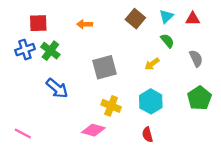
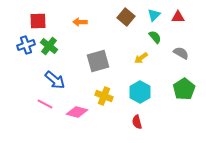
gray semicircle: (196, 58) -> (181, 53), turned -35
pink diamond: (93, 130) -> (77, 112), moved
pink line: (23, 133) -> (45, 104), moved

